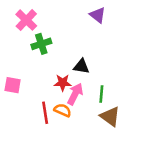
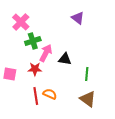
red star: (63, 83) -> (35, 69), moved
pink arrow: (75, 94) -> (46, 53), moved
green line: (101, 94) -> (87, 74), moved

